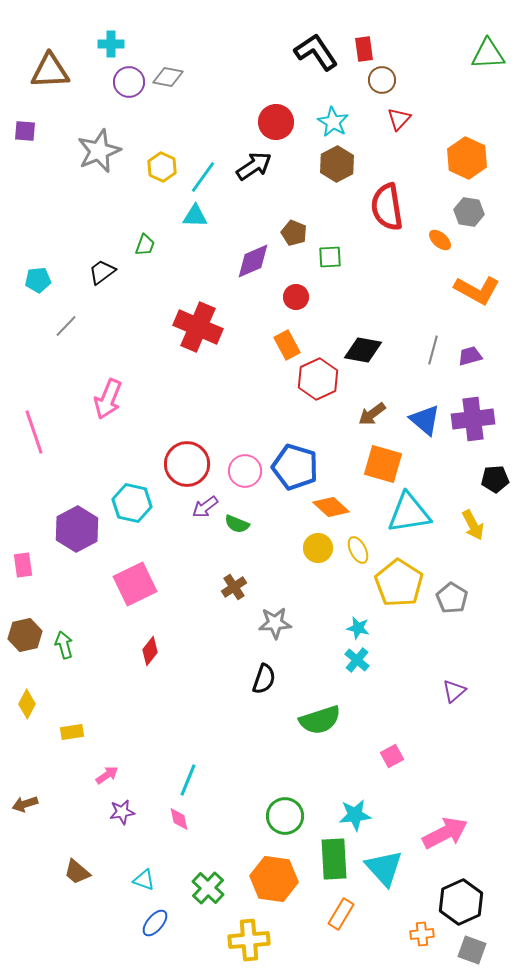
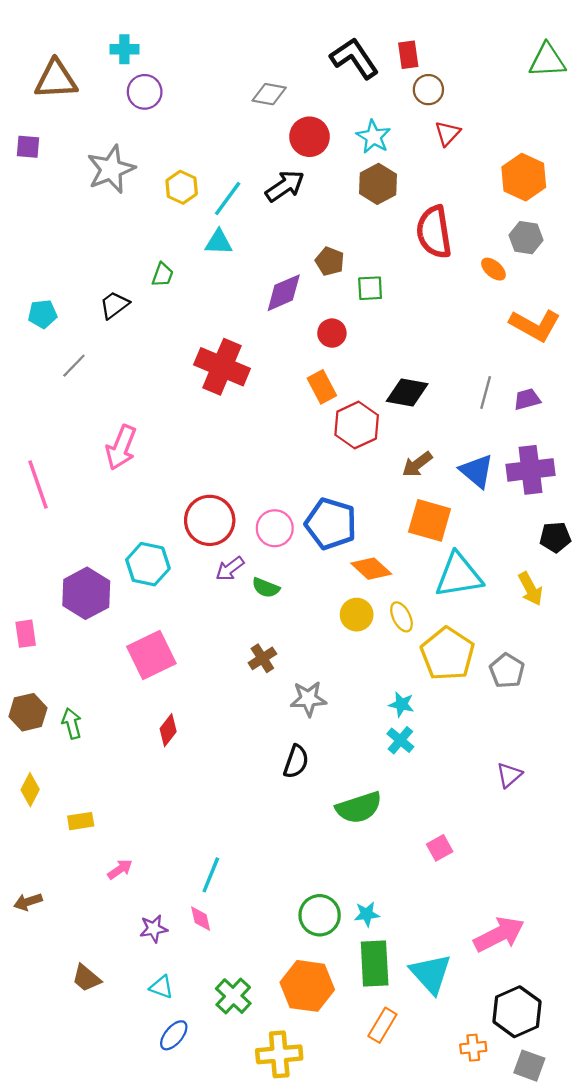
gray diamond: (168, 77) -> (269, 94), moved
purple star: (122, 812) -> (154, 929), moved
cyan star: (355, 815) -> (367, 914), moved, size x0.7

